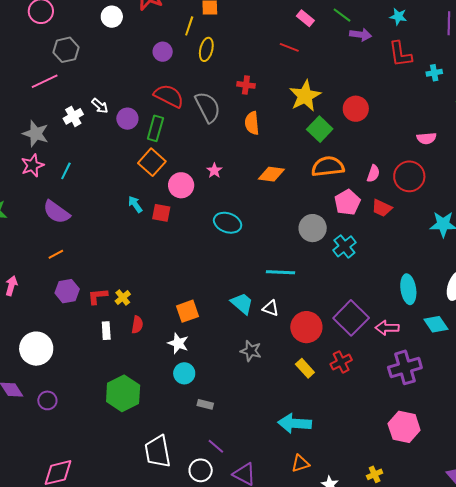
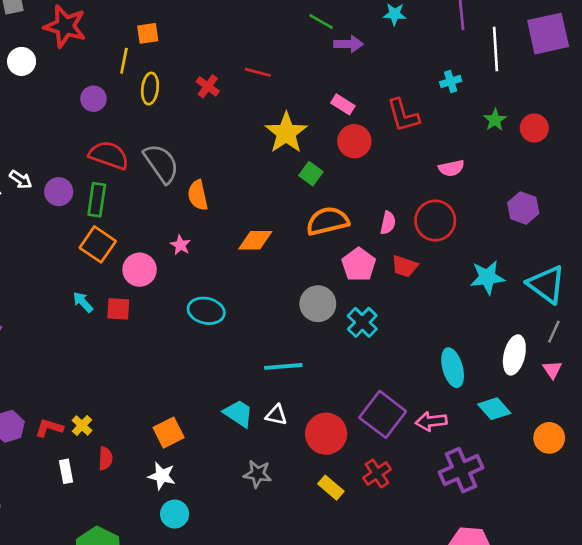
pink rectangle: (305, 18) -> (343, 104), moved
red L-shape: (400, 54) -> (403, 115), moved
red cross: (246, 85) -> (208, 86), moved, turned 36
orange semicircle: (252, 123) -> (198, 195), moved
green square: (320, 129) -> (311, 174), size x0.7
red L-shape: (98, 296) -> (49, 428), turned 30

